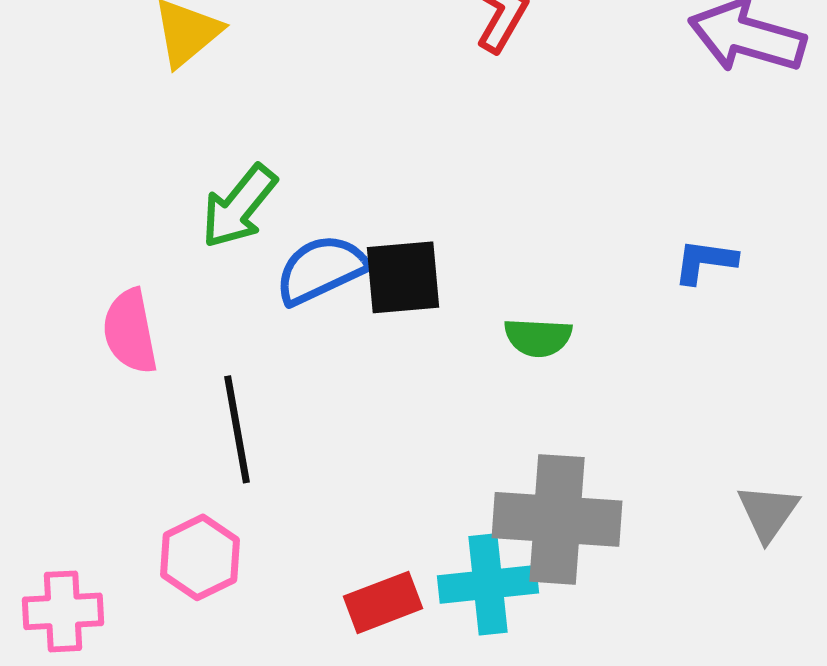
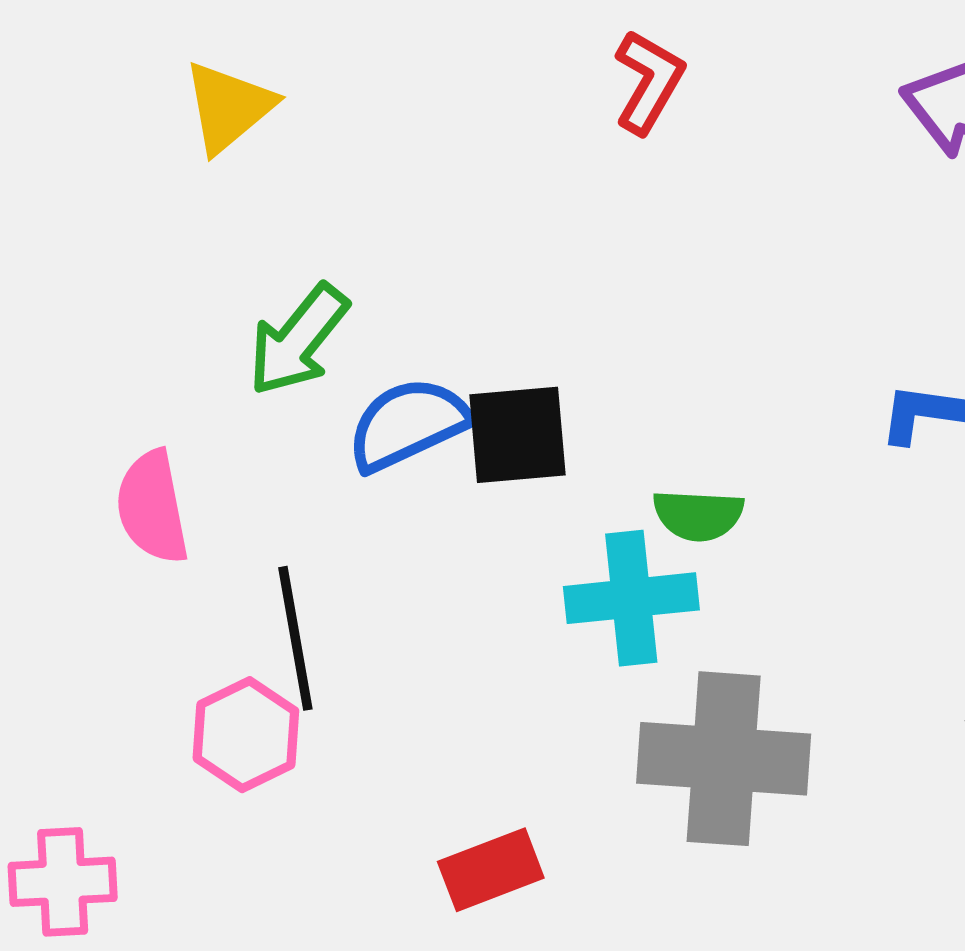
pink hexagon: (200, 557) -> (246, 735), moved
cyan cross: (488, 584) -> (631, 598), moved

